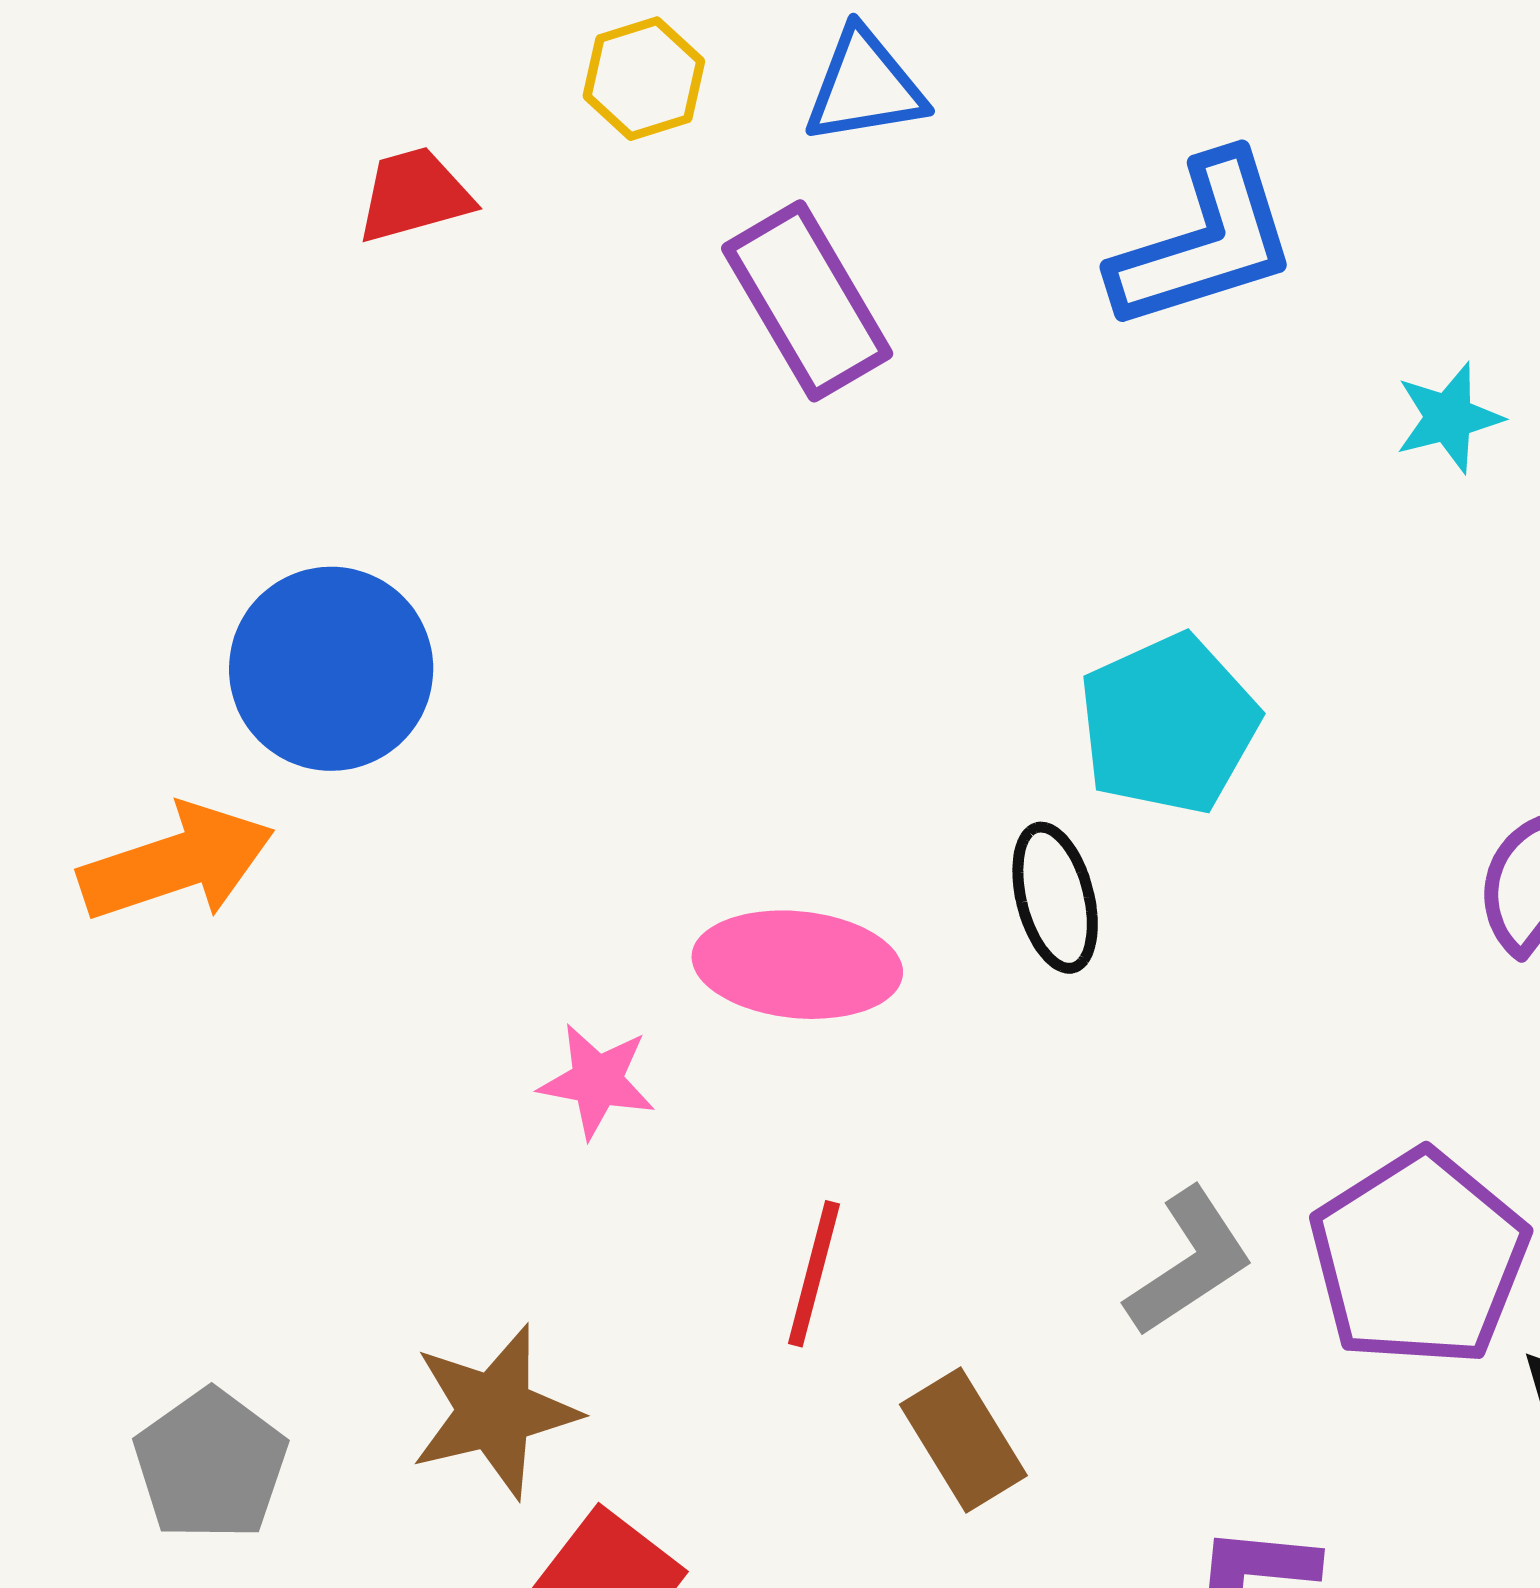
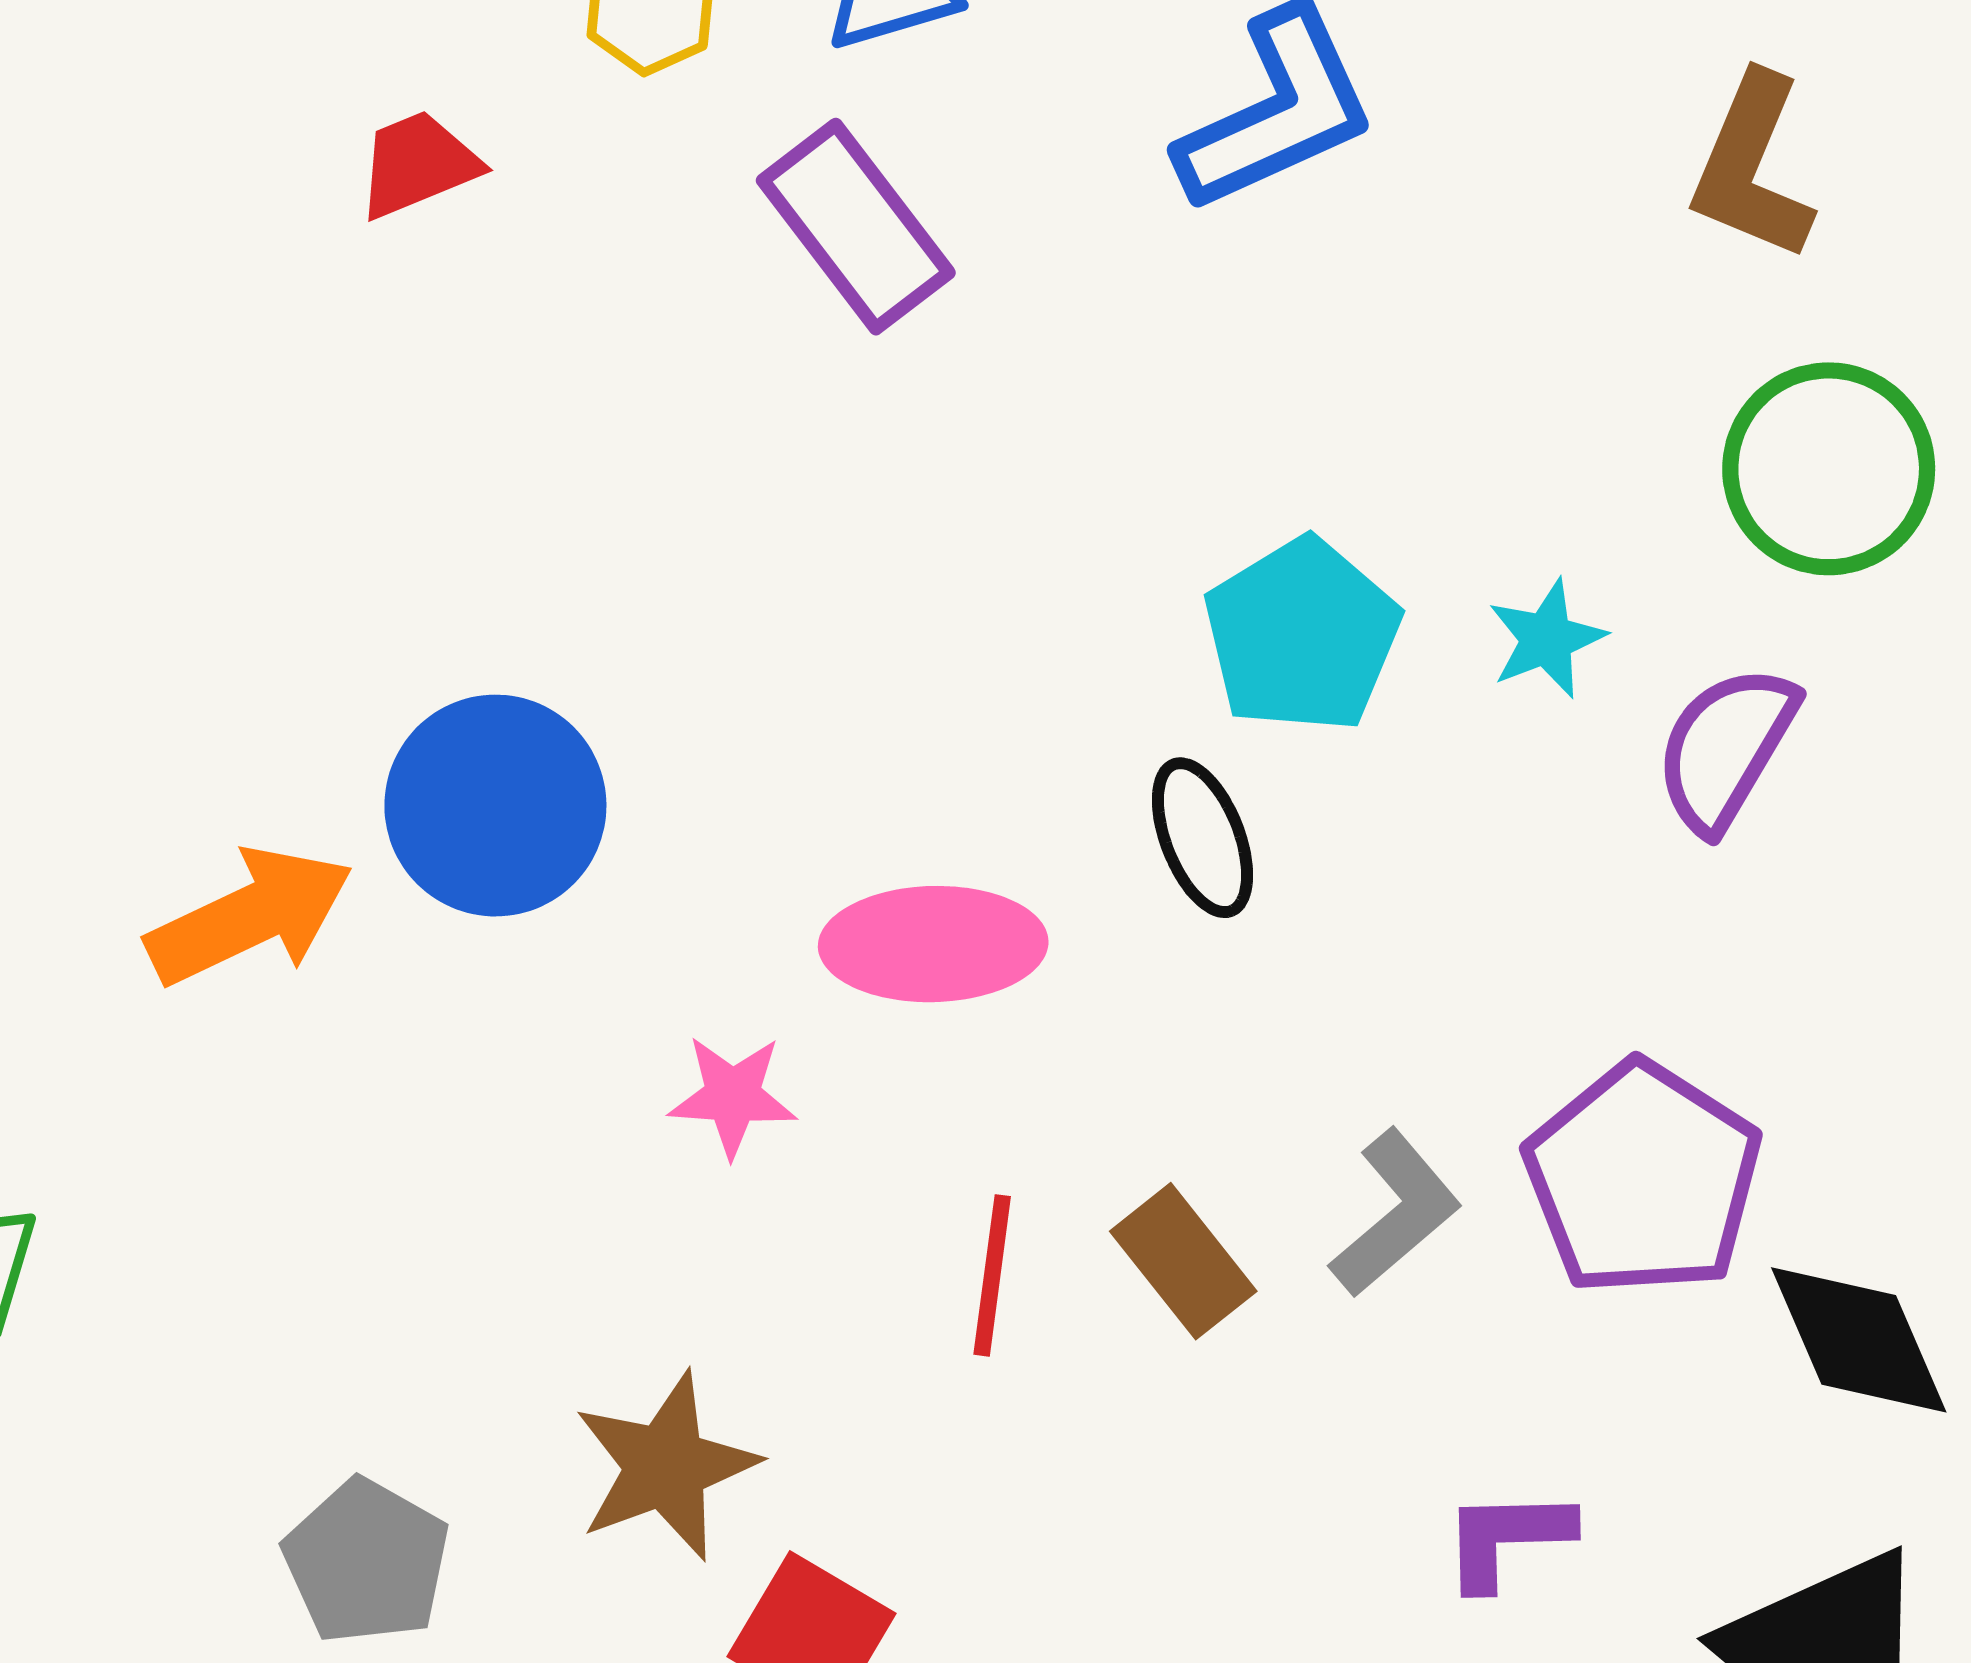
cyan star: (1449, 418) -> (1547, 639), moved
blue circle: (331, 669) -> (495, 806), moved
brown rectangle: (963, 1440) -> (1183, 1261), moved

